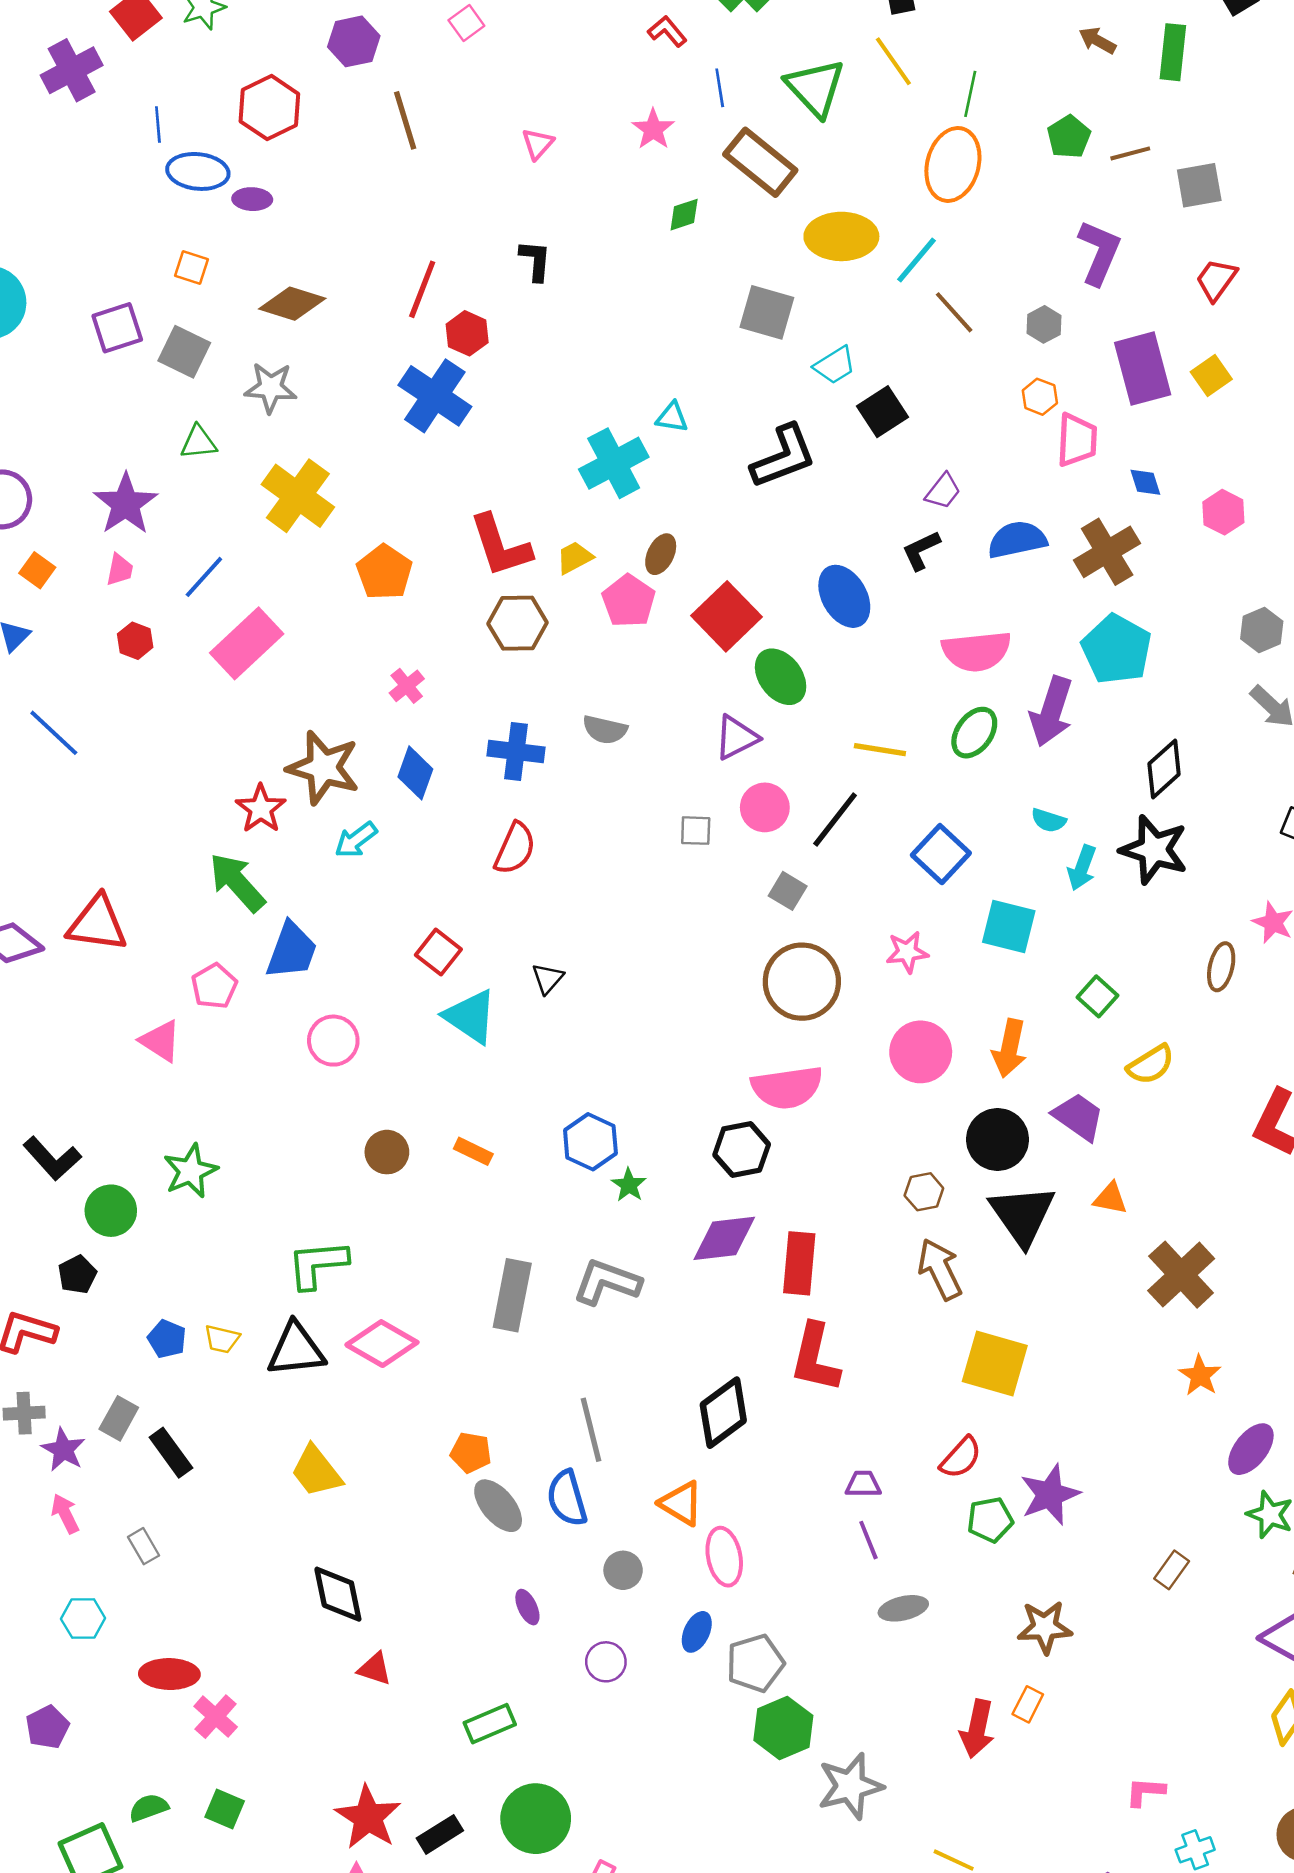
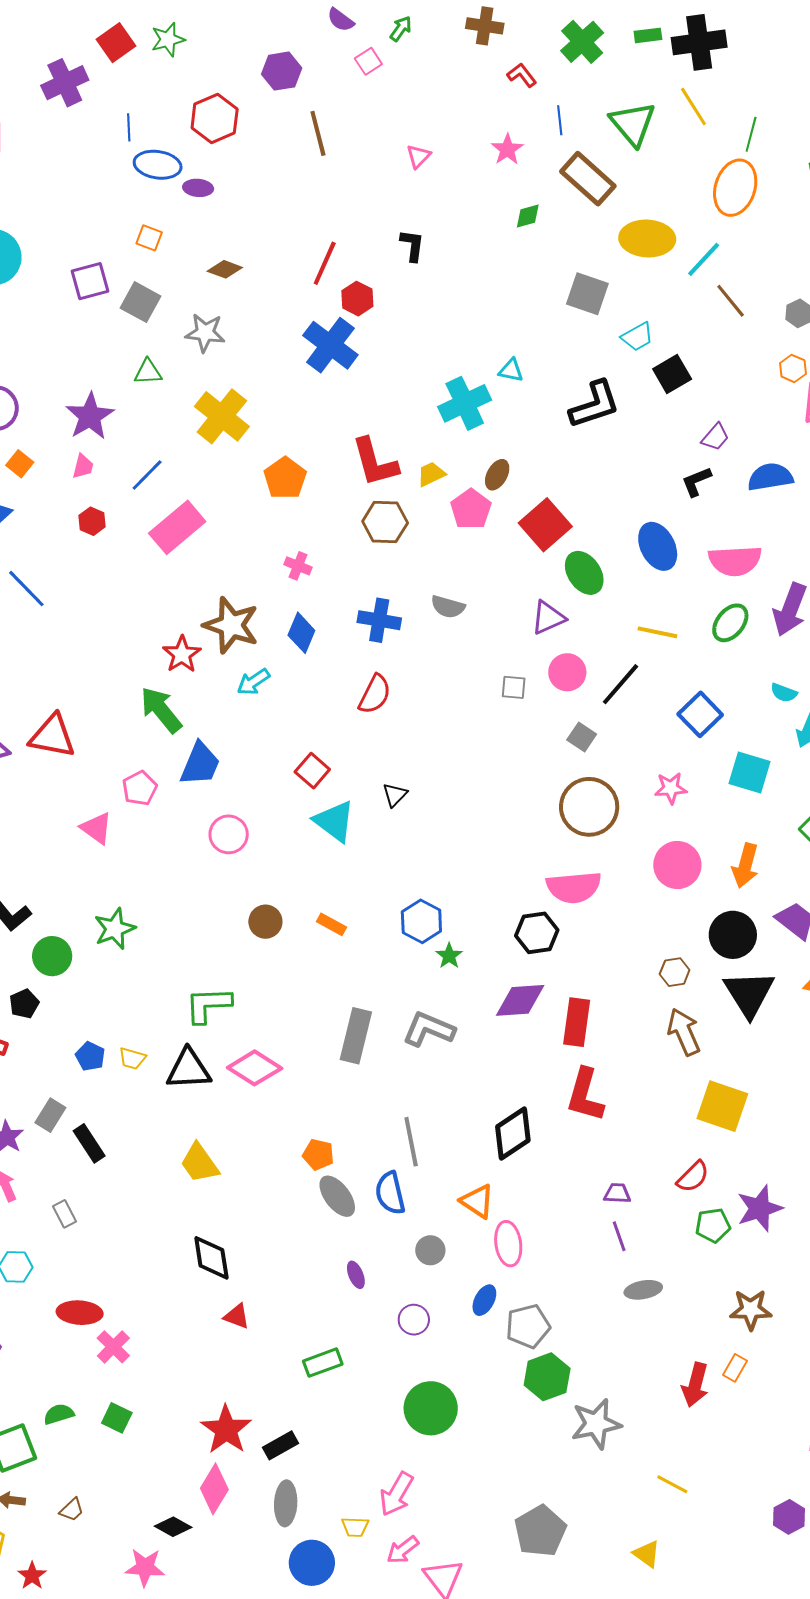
brown diamond: (292, 304) -> (225, 269), size x0.7
blue ellipse: (844, 596) -> (658, 546), moved
pink cross: (407, 686) -> (298, 566), turned -32
green circle: (536, 1819) -> (431, 1408), moved

